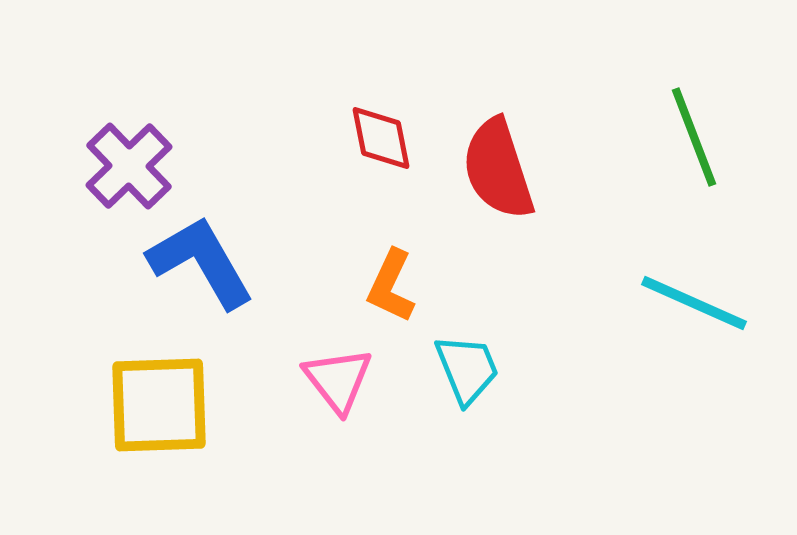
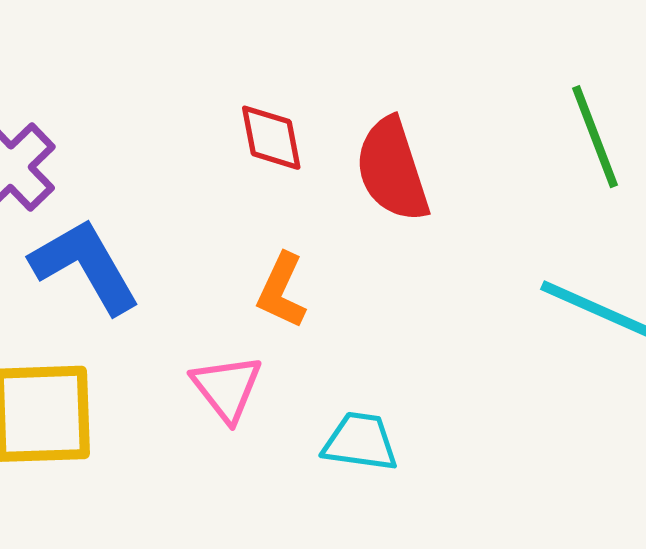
cyan trapezoid: (467, 369) -> (360, 442), moved, turned -60

